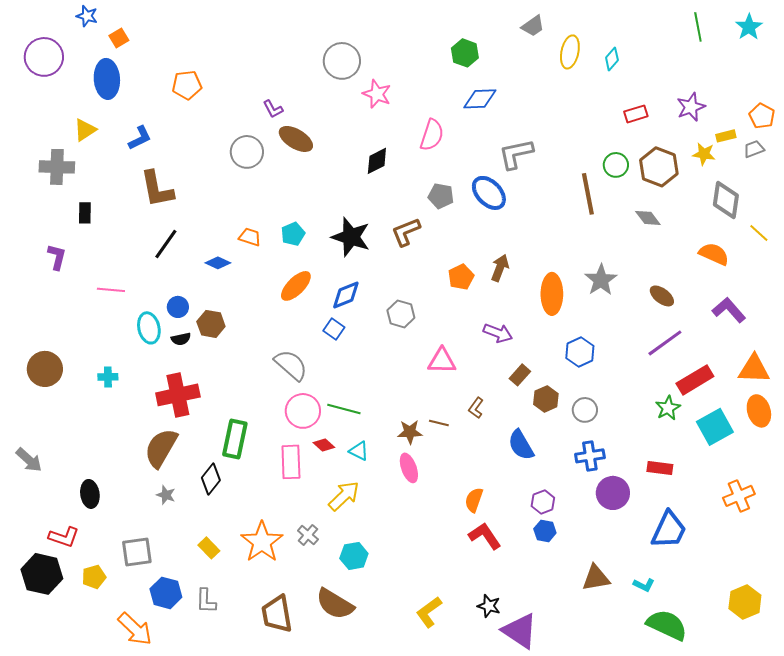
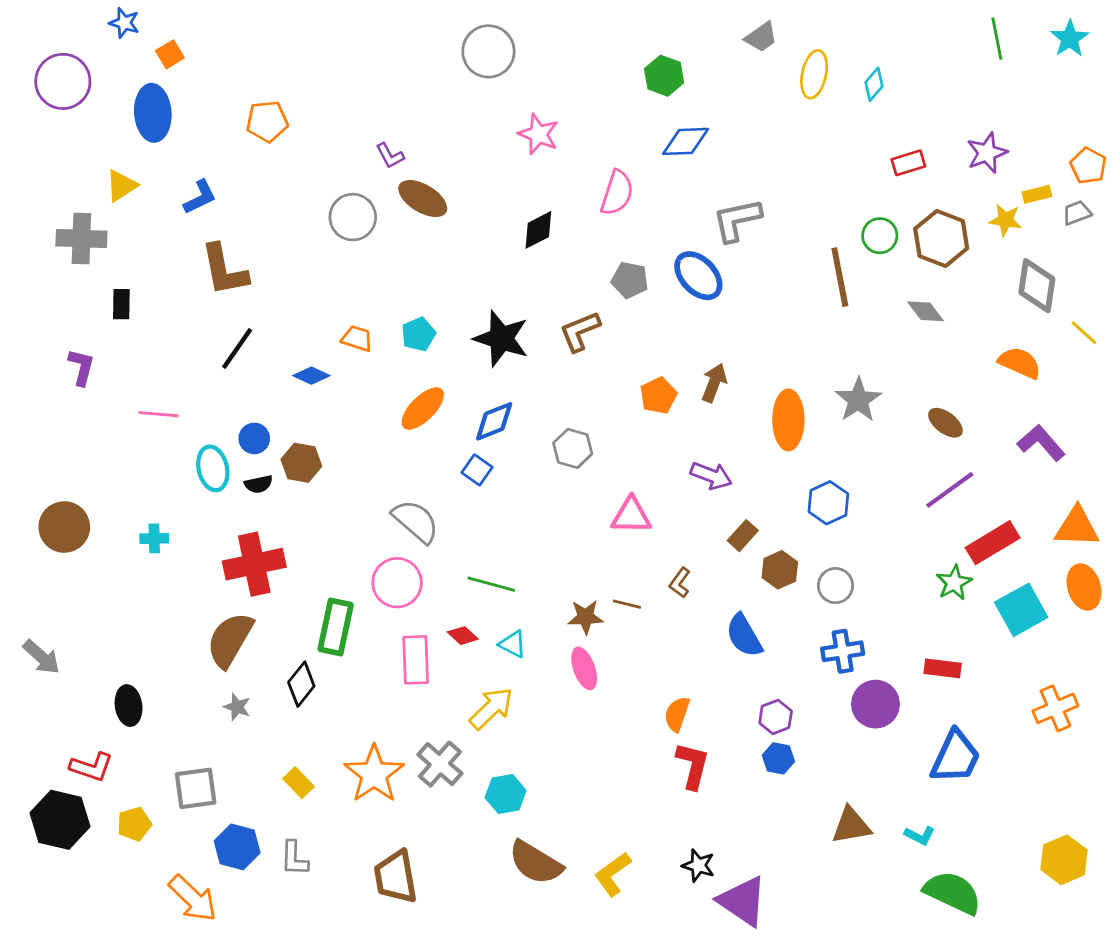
gray circle: (342, 61) -> (488, 51), moved
pink circle: (303, 411) -> (397, 583), moved
gray cross: (308, 535) -> (440, 764), size x1.5
red L-shape: (485, 536) -> (693, 766), turned 48
brown semicircle: (335, 604) -> (536, 863), moved

